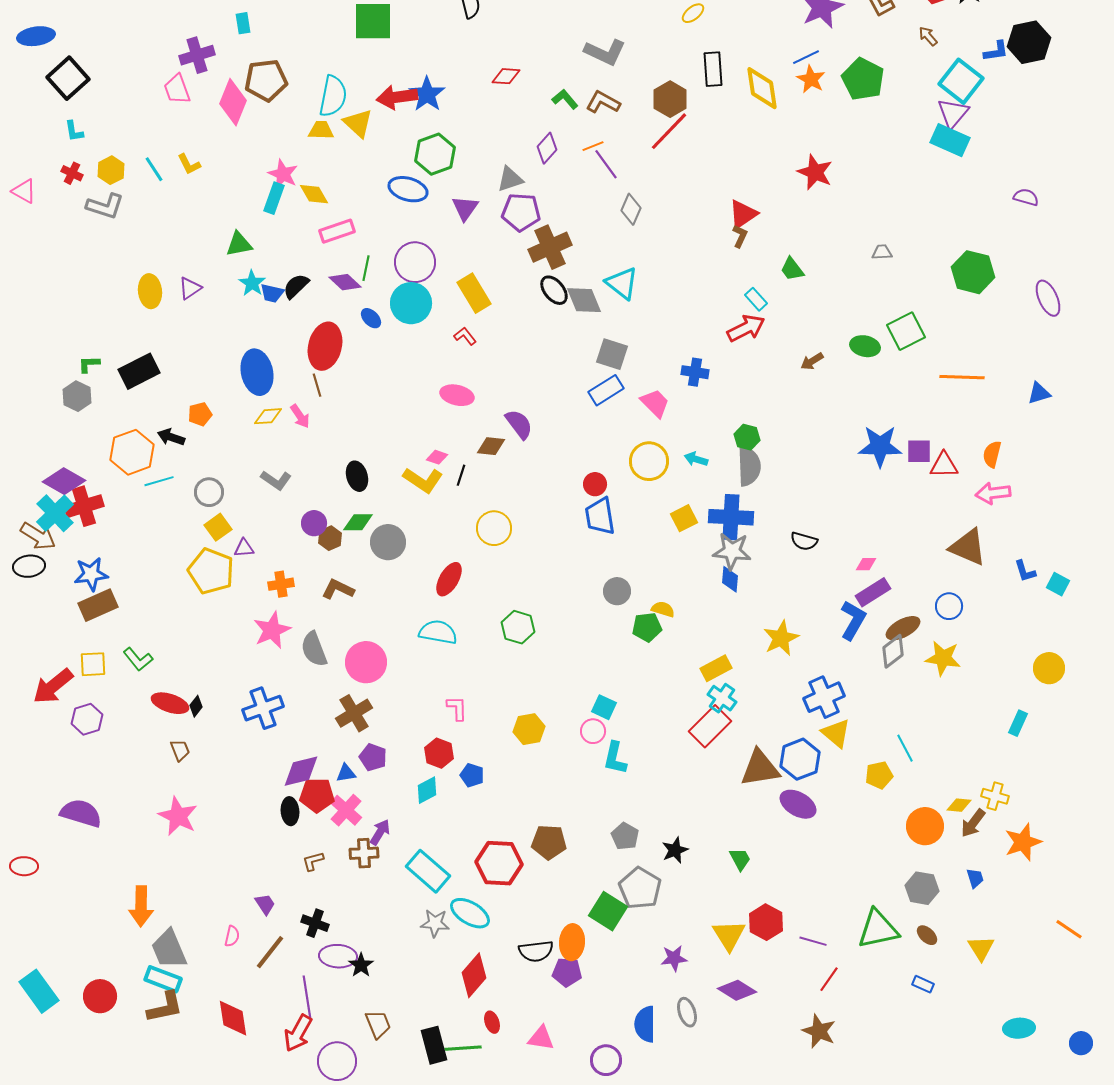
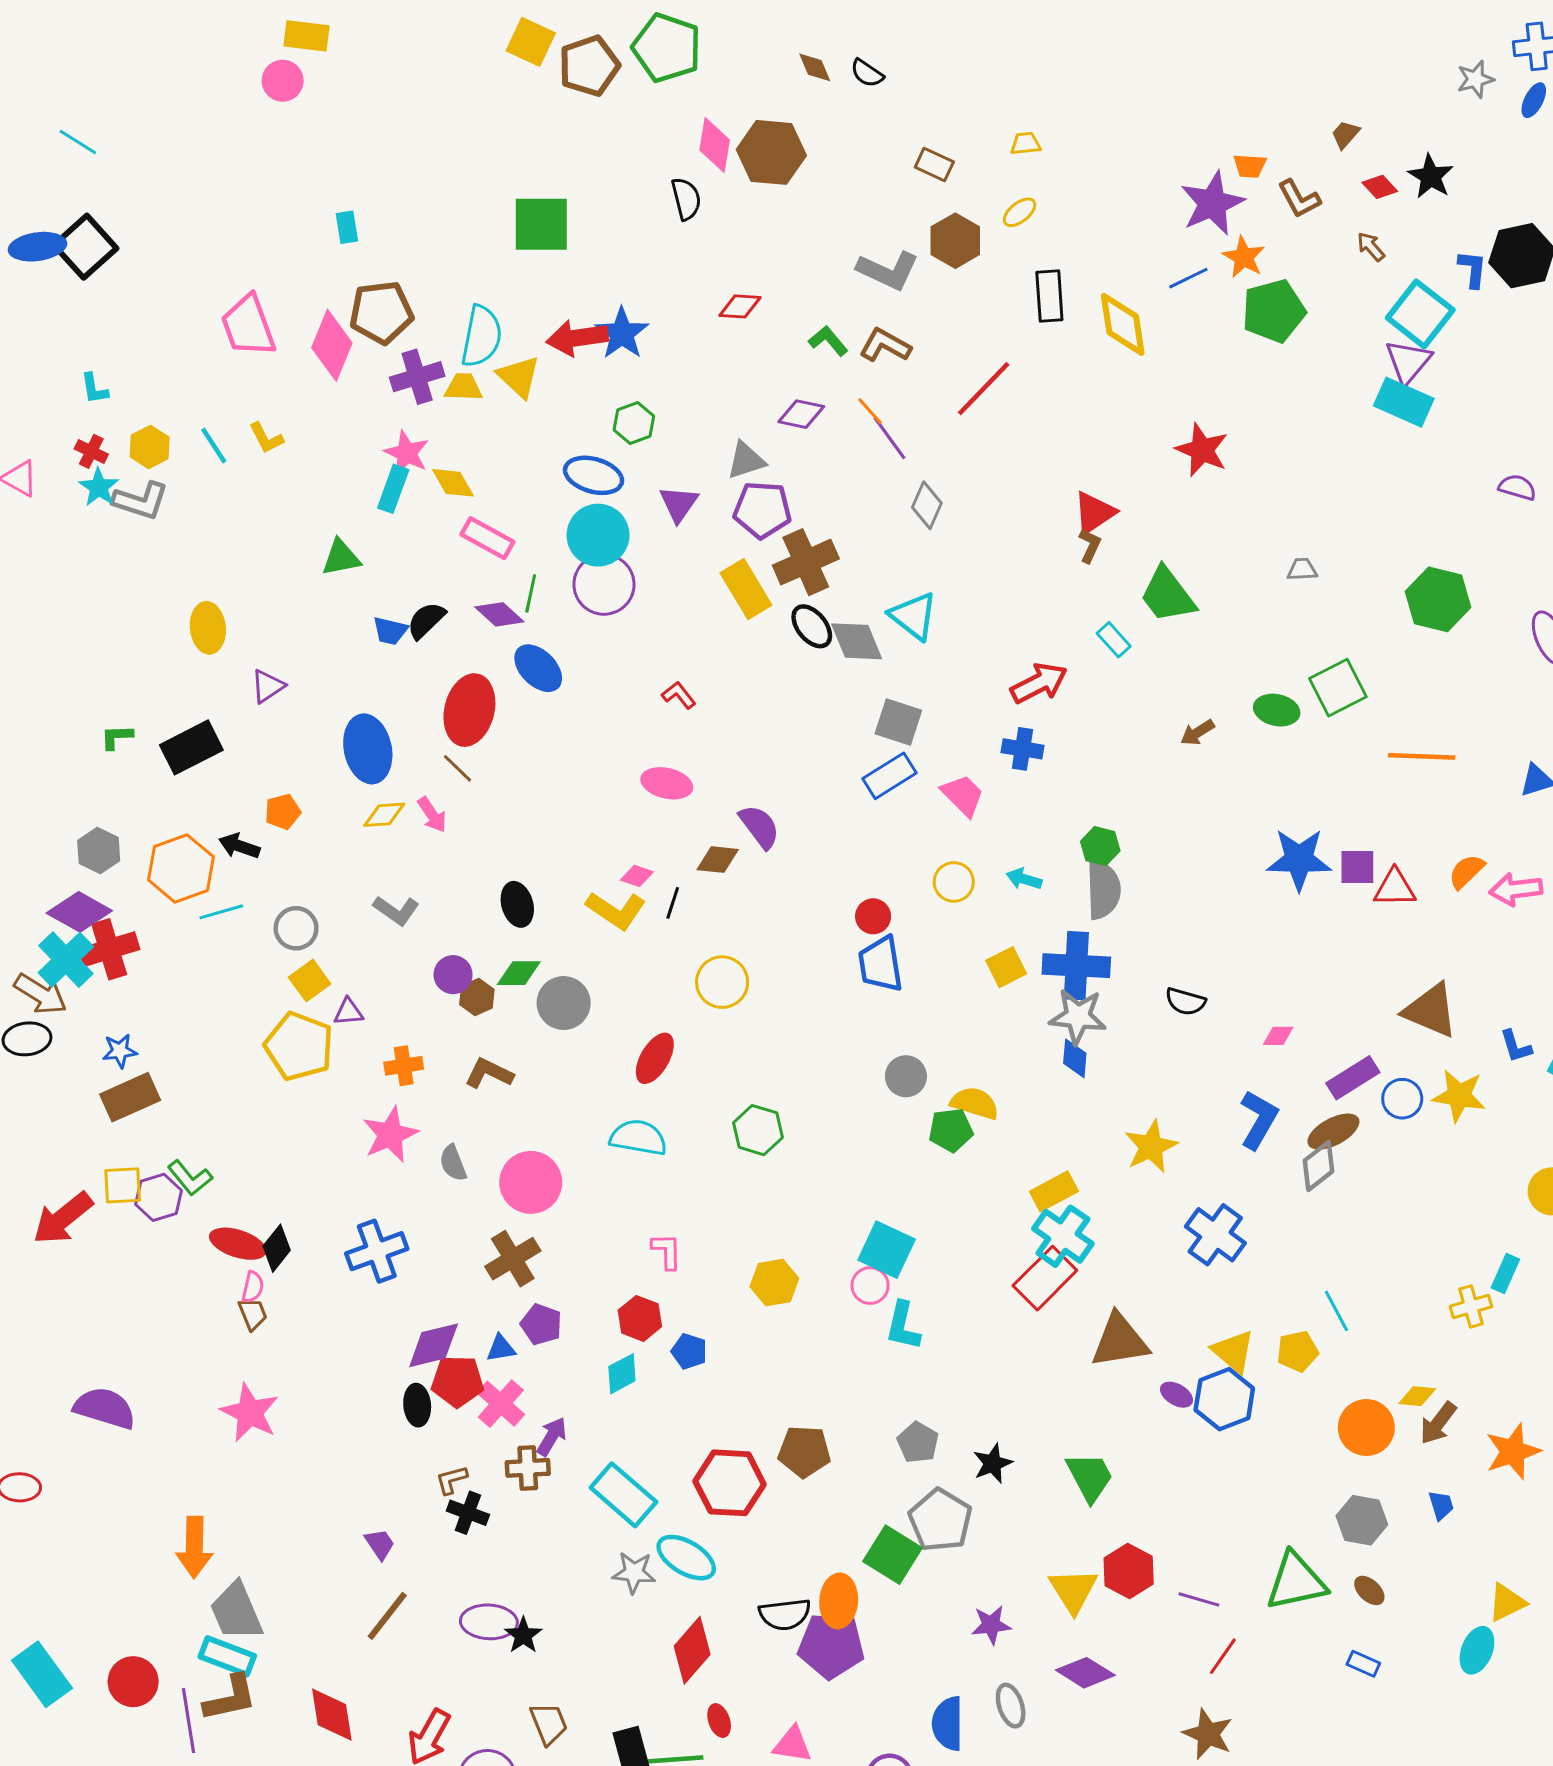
blue L-shape: (996, 51) -> (1472, 269), turned -76
purple cross: (197, 55) -> (417, 377), moved
black square: (68, 78) -> (85, 247), moved
orange star: (811, 79) -> (1244, 257), moved
green pentagon: (863, 79) -> (1274, 311), turned 30
pink trapezoid: (177, 89) -> (248, 326), size x1.4
brown hexagon: (670, 99) -> (955, 241), moved
orange line: (593, 146) -> (870, 411), turned 70
purple diamond: (547, 148) -> (801, 414), turned 60
green hexagon: (435, 154) -> (634, 423), size x0.7
pink rectangle: (337, 231) -> (487, 538), turned 48
green trapezoid: (792, 269) -> (1168, 595), size x1.6
cyan star: (252, 283) -> (99, 487), moved
purple triangle: (190, 288) -> (268, 686), moved
yellow rectangle: (474, 293) -> (746, 589), moved
cyan circle: (411, 303) -> (598, 535), moved
blue ellipse: (371, 318) -> (538, 668), size x1.6
red arrow: (746, 328) -> (1039, 683), moved
brown line: (317, 385) -> (457, 768), turned -30
gray hexagon: (77, 396) -> (99, 851), moved
orange semicircle: (992, 454) -> (1466, 871), turned 32
yellow circle: (649, 461) -> (954, 882), size x0.7
pink arrow: (993, 493) -> (1516, 889), moved
blue star: (91, 574) -> (120, 1051), size x0.7
purple rectangle: (873, 592) -> (1353, 1078), moved
yellow semicircle: (663, 609) -> (975, 1103), size x1.4
gray semicircle: (314, 649) -> (453, 1163), size x0.7
yellow star: (943, 658) -> (1459, 1096), moved
blue cross: (824, 697) -> (1215, 1235), turned -30
cyan cross: (722, 698) -> (1063, 1236), size x1.4
black diamond: (196, 706) -> (277, 1248), size x1.4
cyan square: (604, 707) -> (887, 1250), size x1.5
purple hexagon: (87, 719) -> (159, 1197), moved
yellow triangle: (836, 733) -> (1233, 1351), moved
blue hexagon: (800, 759) -> (1224, 1399), moved
yellow cross: (995, 796) -> (1471, 1306), moved, turned -32
purple ellipse: (798, 804) -> (1176, 1395), size x0.6
green trapezoid: (740, 859) -> (1090, 1477), size x1.5
black cross: (315, 923) -> (468, 1513), moved
pink semicircle: (232, 936) -> (253, 1287), moved
yellow triangle: (981, 948) -> (1507, 1602), moved, turned 36
purple pentagon: (567, 972) -> (831, 1646), size x1.5
purple line: (307, 997) -> (188, 1721), moved
cyan ellipse: (1019, 1028) -> (1477, 1650), moved, turned -64

